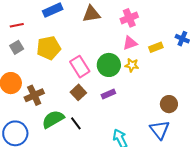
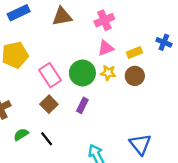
purple rectangle: (108, 94) -> (82, 105), turned -40
brown circle: (169, 104) -> (135, 76), moved
green semicircle: (53, 119) -> (21, 134), size x0.6

